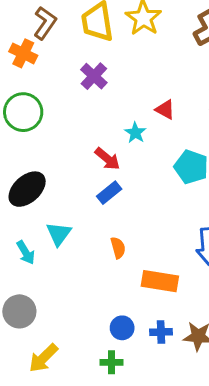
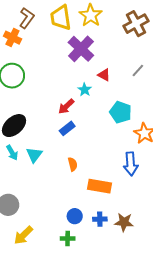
purple cross: (94, 76) -> (81, 49), moved, size x1.5
red arrow: (107, 159) -> (66, 106), turned 96
cyan arrow: (26, 252) -> (12, 153), moved

